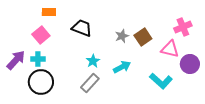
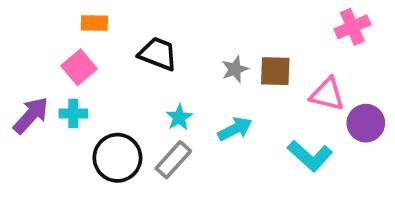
pink cross: (183, 27) -> (352, 27), moved
brown square: (143, 37) -> (275, 71), turned 36
black circle: (41, 82) -> (117, 158), moved

